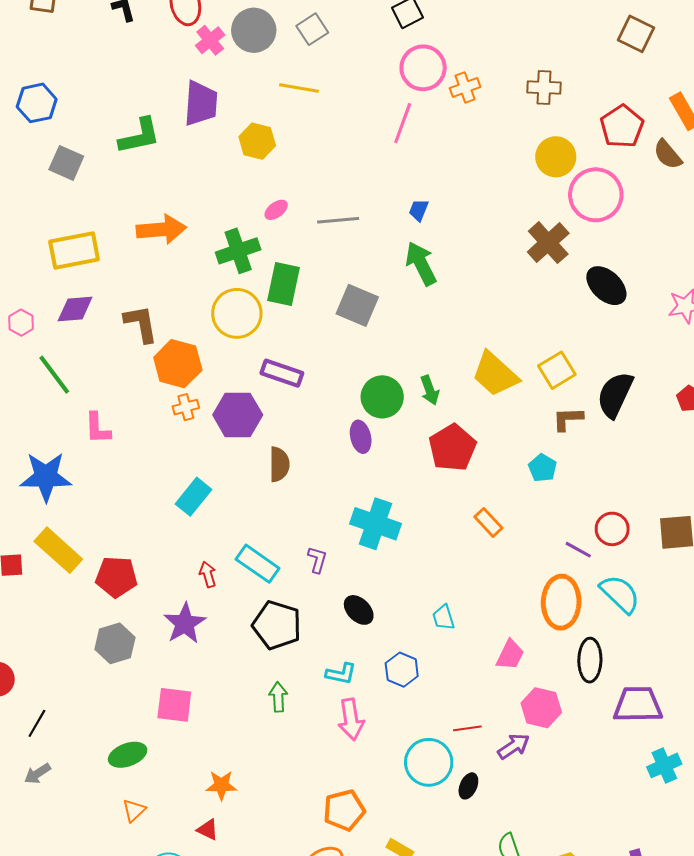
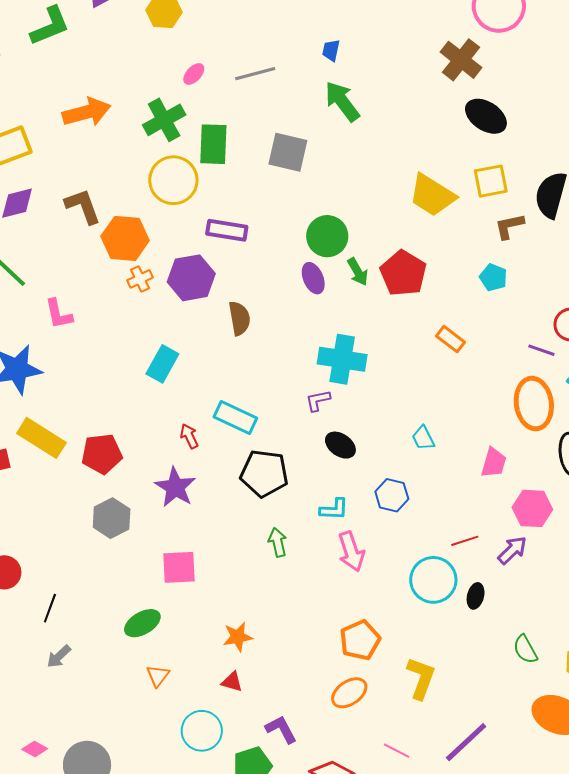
black ellipse: (606, 286) -> (486, 116), moved
yellow square: (557, 370) -> (491, 181), turned 30
green arrow: (430, 390) -> (358, 272), moved
purple L-shape: (317, 560) -> (318, 400), moved, turned -108

